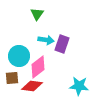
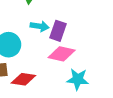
pink diamond: (38, 67) -> (62, 54), moved, turned 50

